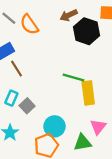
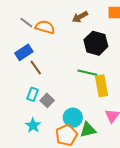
orange semicircle: (29, 24) -> (45, 27), turned 144
black hexagon: (87, 31) -> (96, 43), moved
green triangle: (83, 143) -> (88, 130), moved

